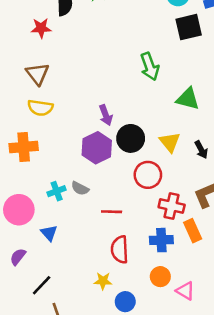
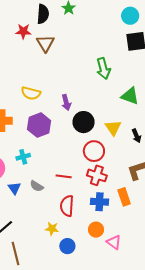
brown triangle: (37, 74) -> (45, 43), moved
yellow semicircle: (40, 108) -> (31, 93), moved
purple hexagon: (97, 148) -> (39, 125), moved
gray semicircle: (80, 188) -> (37, 186), moved
red cross: (172, 206) -> (97, 175), moved

